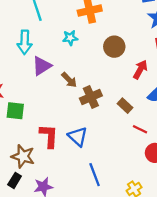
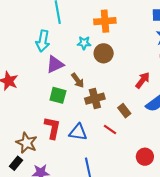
brown circle: (114, 47) -> (104, 53), moved
green square: (15, 111) -> (58, 95), moved
red line: (140, 129) -> (110, 129), moved
blue triangle: (78, 137) -> (78, 132), turned -42

